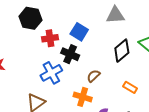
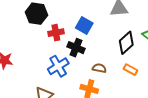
brown semicircle: (94, 76) -> (99, 68), turned 56
orange rectangle: (130, 87) -> (130, 70), moved

